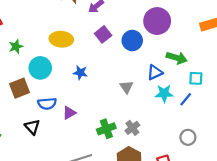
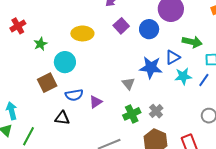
blue star: (80, 73) -> (151, 67), moved, size x1.6
gray triangle: (126, 87) -> (128, 84), moved
black triangle: (32, 127) -> (62, 118), turned -35

